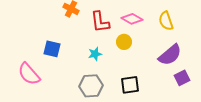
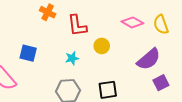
pink diamond: (132, 19) -> (132, 22), moved
yellow semicircle: (166, 21) -> (161, 25), moved

